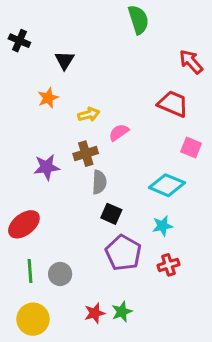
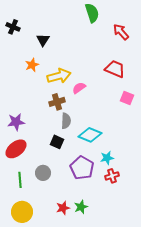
red arrow: (191, 62) -> (121, 32), moved
yellow arrow: (89, 114) -> (59, 76), size x1.6
purple star: (47, 167) -> (16, 122), moved
cyan diamond: (167, 185) -> (90, 135), moved
black square: (111, 214) -> (57, 142), moved
cyan star: (162, 226) -> (107, 158), moved
gray circle: (60, 274) -> (43, 173), moved

